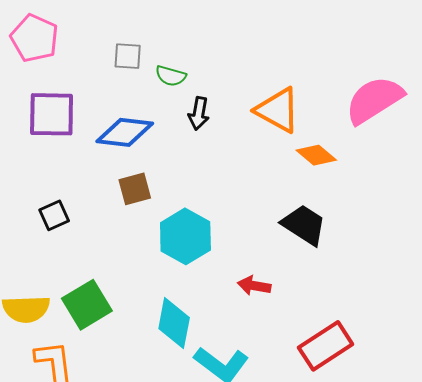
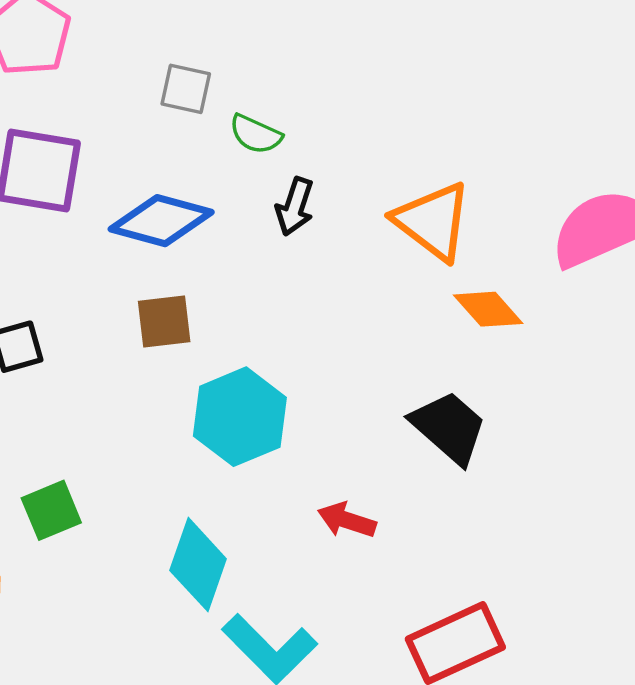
green square: (87, 305) -> (51, 510), size x0.7

